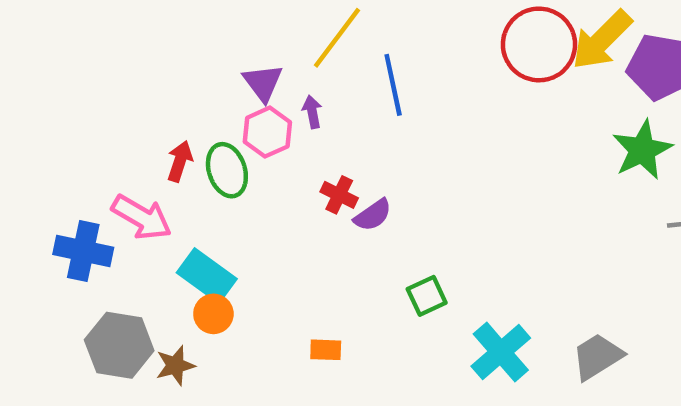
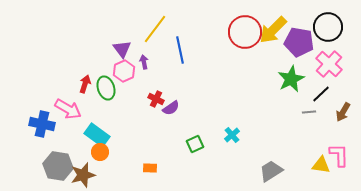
cyan cross: (501, 352) -> (232, 135), moved, size x0.6
brown star: (175, 365) -> (83, 175), size x1.4

